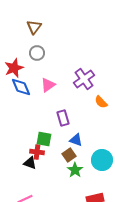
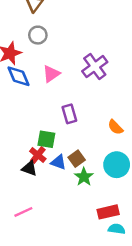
orange semicircle: (101, 102) -> (115, 127), moved
blue triangle: (76, 140) -> (58, 162), moved
red cross: (37, 152) -> (38, 155), turned 32

